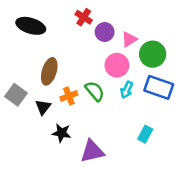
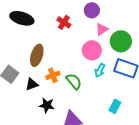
red cross: (84, 17) -> (64, 22), moved
purple circle: (105, 32) -> (92, 10), moved
green semicircle: (95, 91) -> (74, 81), moved
black triangle: (43, 107) -> (32, 84), turned 32

